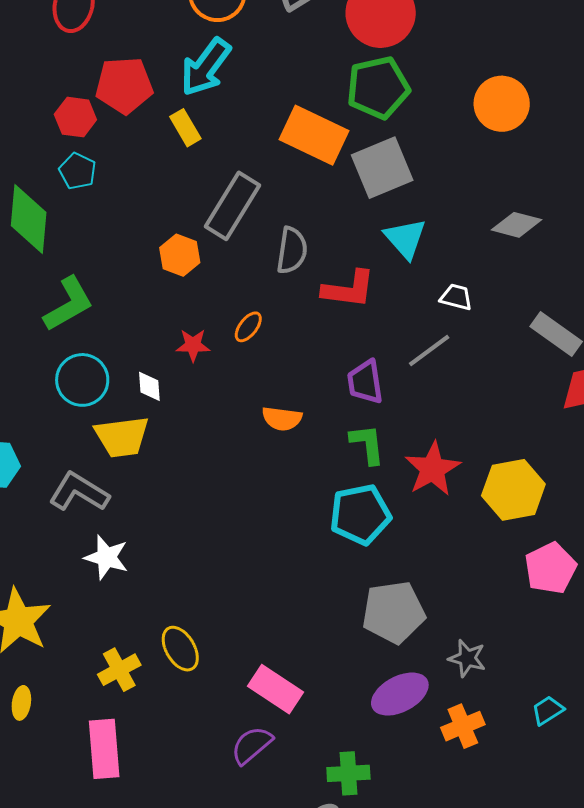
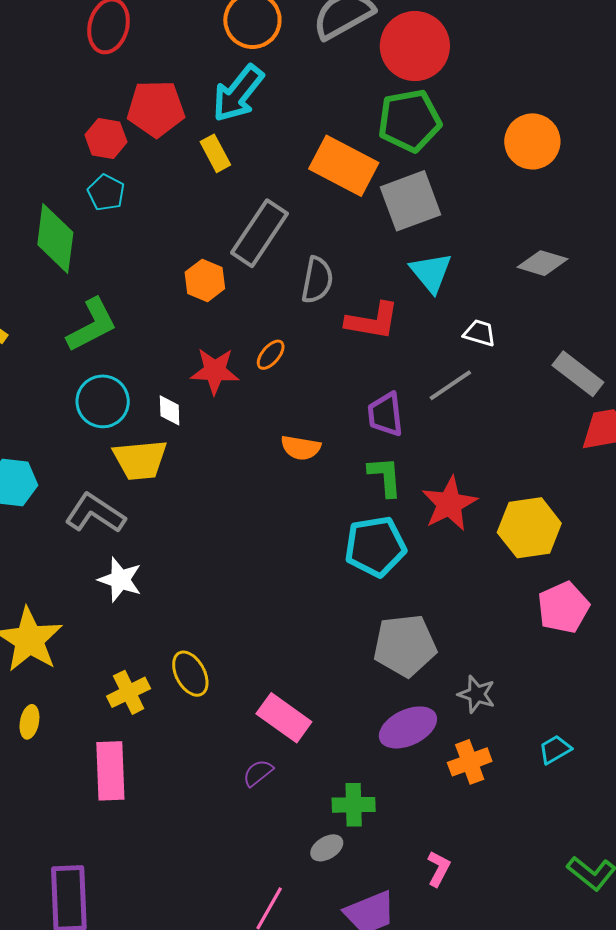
red star: (193, 345) -> (215, 371), size x1.4
purple semicircle: (252, 745) -> (258, 773), size x0.7

